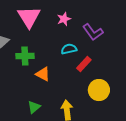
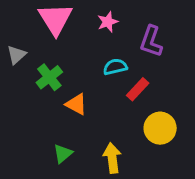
purple L-shape: (93, 32) -> (151, 41), turned 55
green cross: (25, 56) -> (49, 77), turned -36

